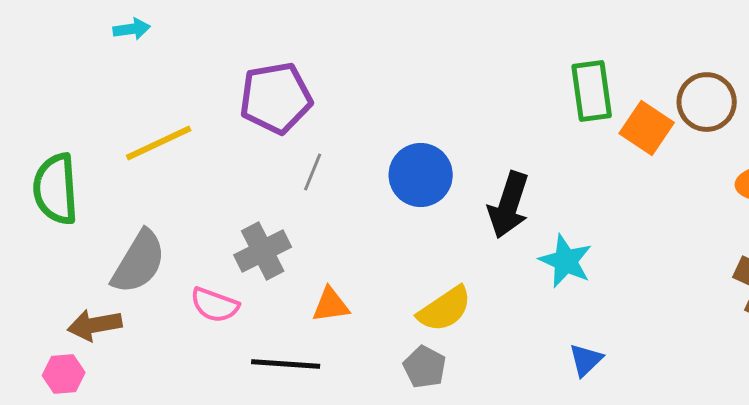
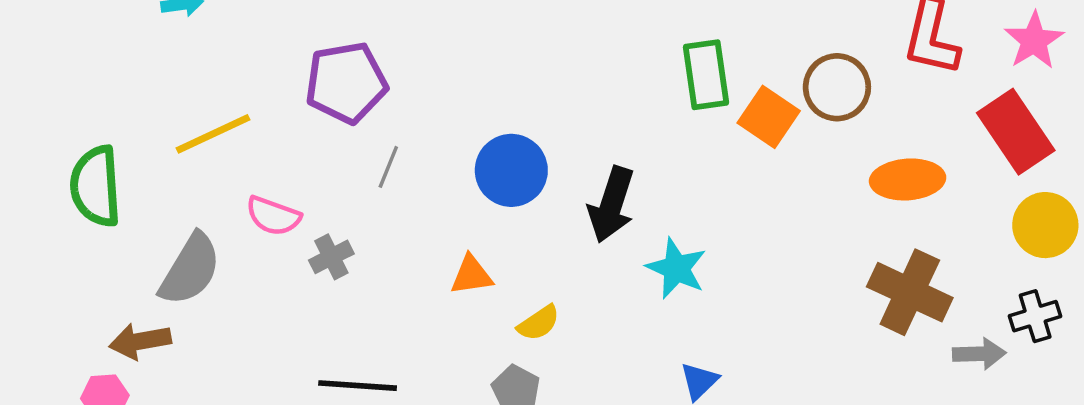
gray cross: (263, 251) -> (331, 257), size x0.7
pink semicircle: (215, 305) -> (273, 216), moved
orange triangle: (331, 305) -> (471, 275), moved
yellow semicircle: (445, 309) -> (539, 323), size x0.7

